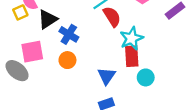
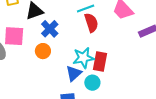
cyan star: (132, 38) -> (83, 58), moved
cyan circle: (146, 77) -> (92, 83), moved

